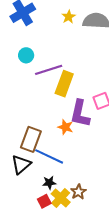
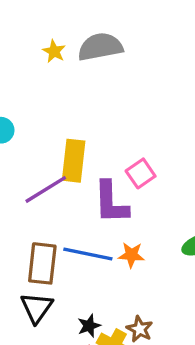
purple line: (49, 70) -> (46, 189), moved
orange star: (65, 127) -> (131, 255), moved
blue line: (49, 156) -> (88, 254), moved

